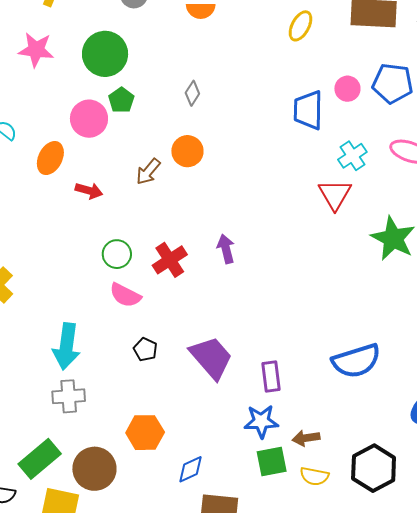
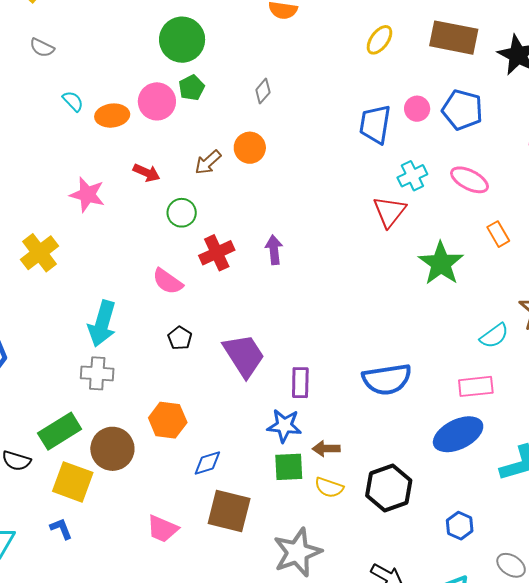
pink star: (36, 50) -> (87, 195), moved
orange ellipse: (50, 158) -> (112, 116), moved, turned 48
green circle: (117, 254) -> (182, 213), moved

